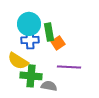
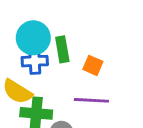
orange square: (58, 43) -> (93, 65), moved, turned -32

